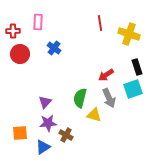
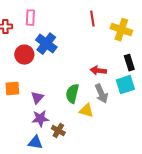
blue cross: (54, 48) -> (46, 44), size x1.5
red circle: (20, 54) -> (24, 55), moved
red arrow: (106, 75) -> (98, 71), turned 42
orange square: (20, 133) -> (12, 89), moved
blue triangle: (43, 147) -> (35, 143), turned 42

